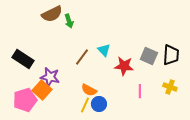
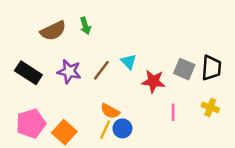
brown semicircle: (52, 14) -> (53, 31), moved
purple star: (50, 77) -> (69, 72), moved
orange square: (42, 90) -> (64, 132), moved

